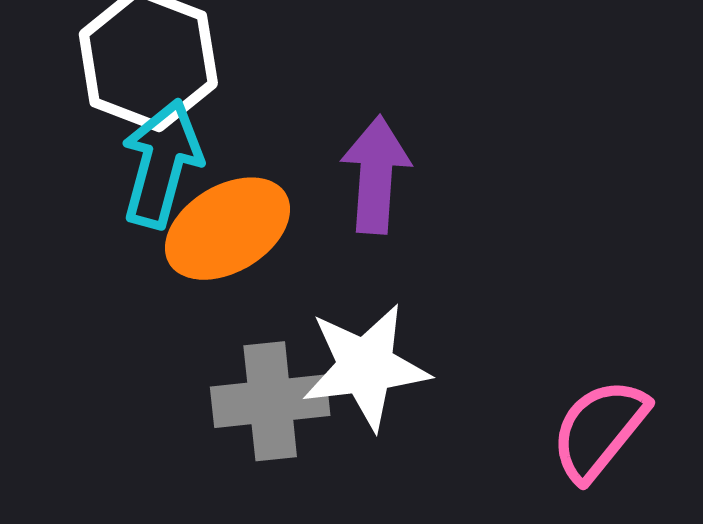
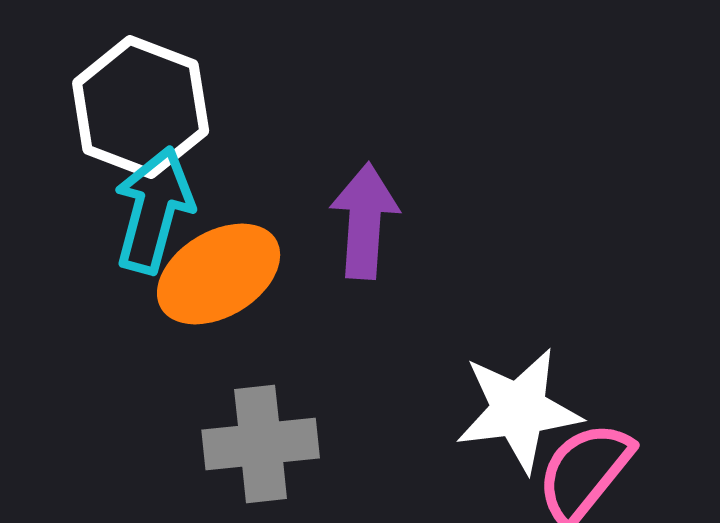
white star: (366, 367) -> (519, 410), moved

